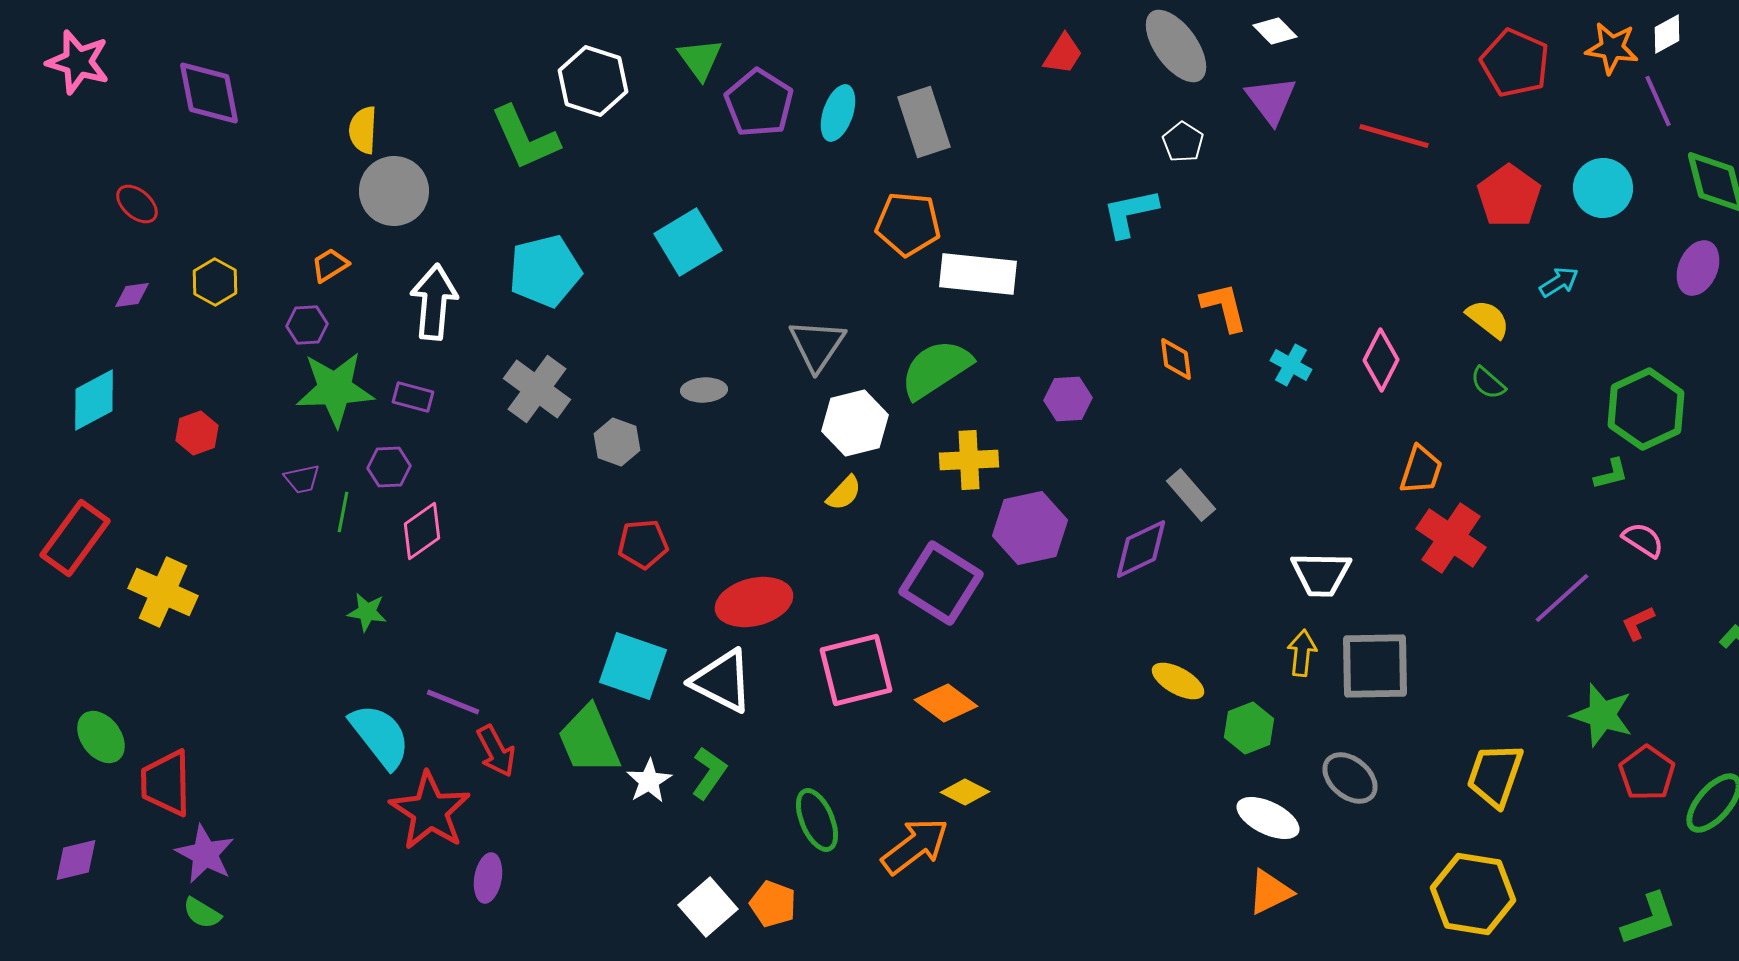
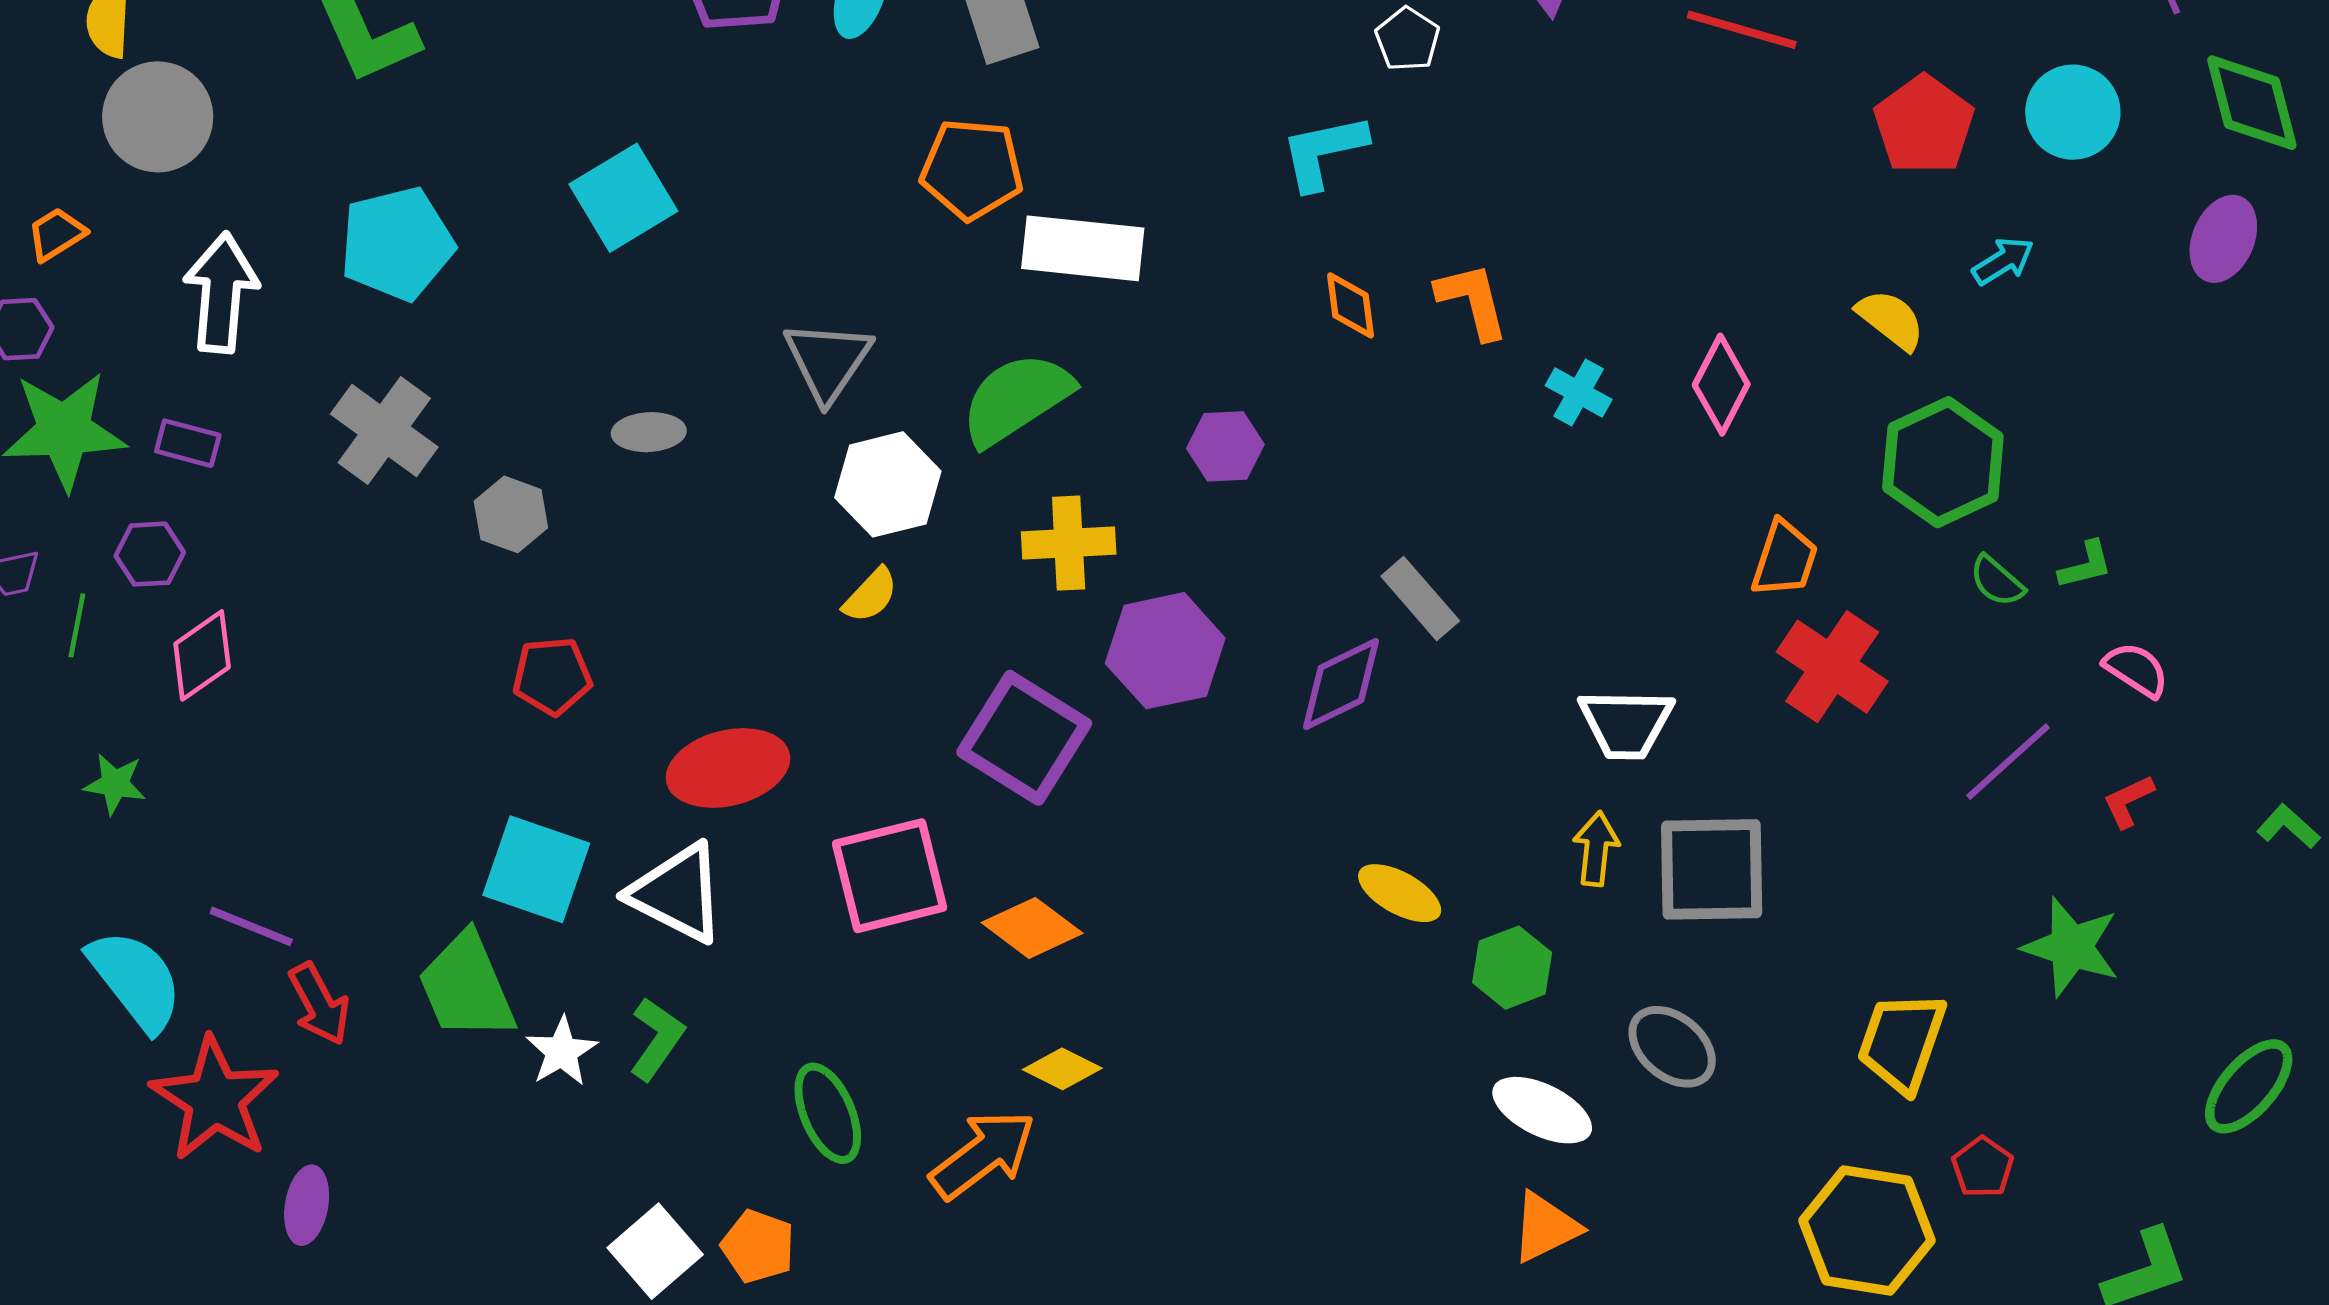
orange diamond: (1176, 359) -> (1351, 305), moved
green semicircle: (1488, 383) -> (1997, 581), moved
green hexagon: (1646, 409) -> (1943, 462), moved
red pentagon: (1647, 773) -> (1983, 1167), moved, size x0.7

